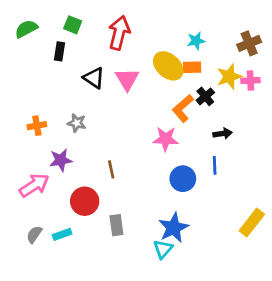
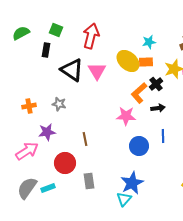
black triangle: (94, 78) -> (72, 70), size x1.4
black arrow: (223, 134) -> (158, 108), moved
gray semicircle: (34, 234) -> (27, 188), size x1.6

